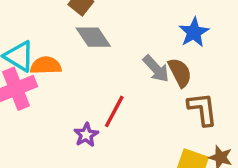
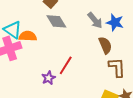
blue star: (194, 32) -> (115, 22), turned -30
gray arrow: (156, 69) -> (95, 20), moved

